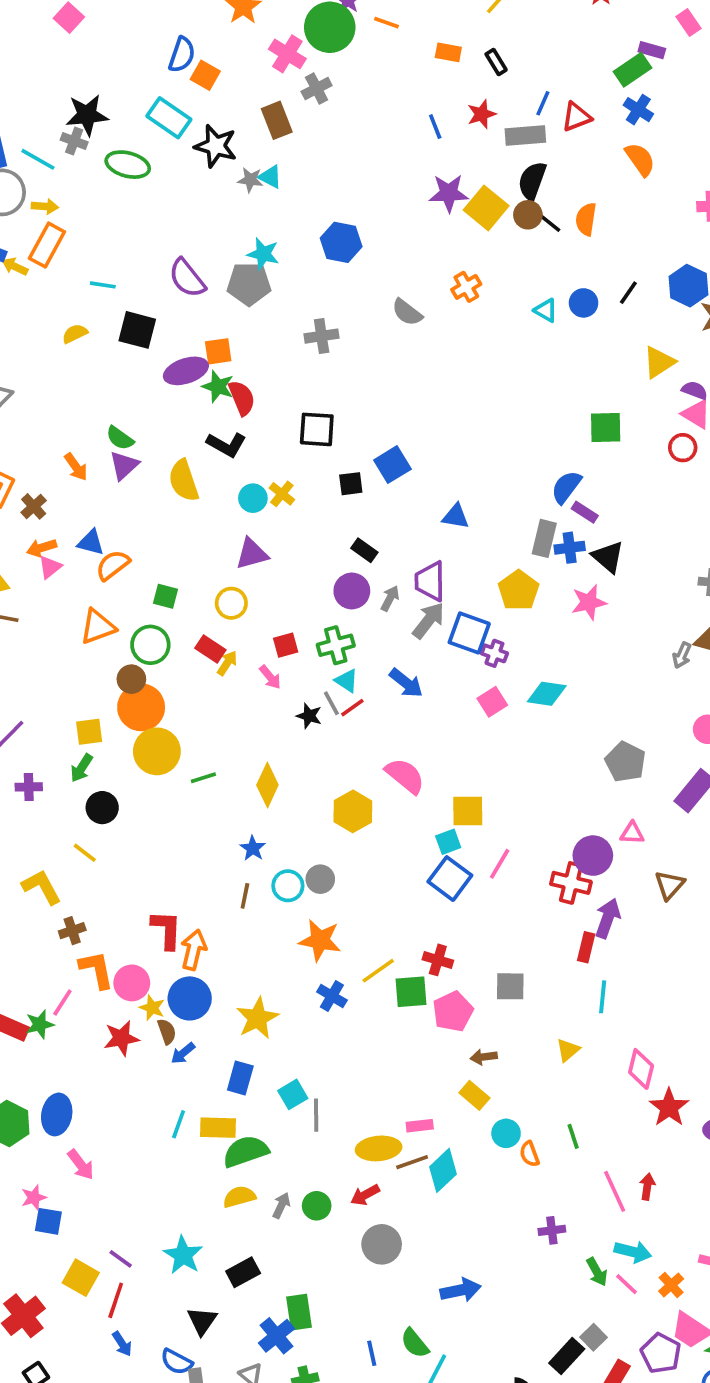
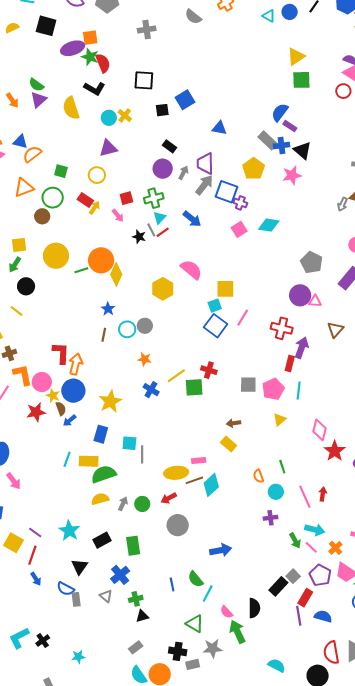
yellow triangle: (659, 362) -> (296, 56), moved
gray rectangle: (544, 538) -> (268, 140), turned -60
cyan triangle: (347, 681) -> (160, 218), turned 40
orange circle: (141, 707) -> (101, 260), moved
purple circle: (593, 856) -> (300, 295), moved
orange star: (320, 940) -> (145, 359), size x0.6
pink pentagon: (453, 1011) -> (273, 389), moved
cyan square: (293, 1094) -> (129, 443), turned 35
cyan circle: (506, 1133) -> (276, 492), moved
green rectangle: (299, 1312) -> (133, 546), moved
purple pentagon: (661, 1353) -> (320, 575), moved

